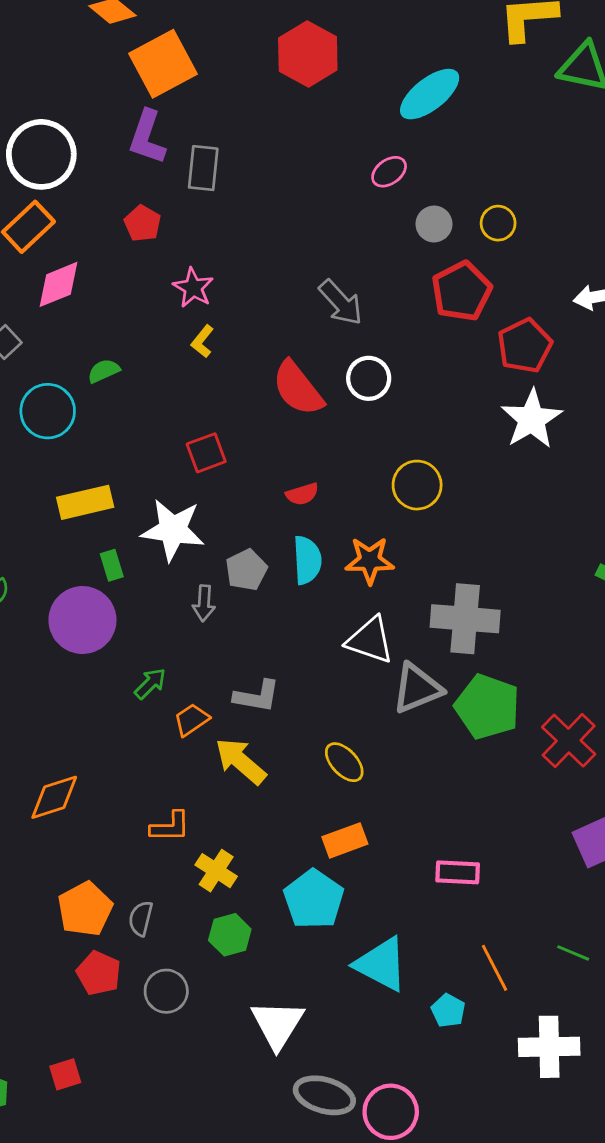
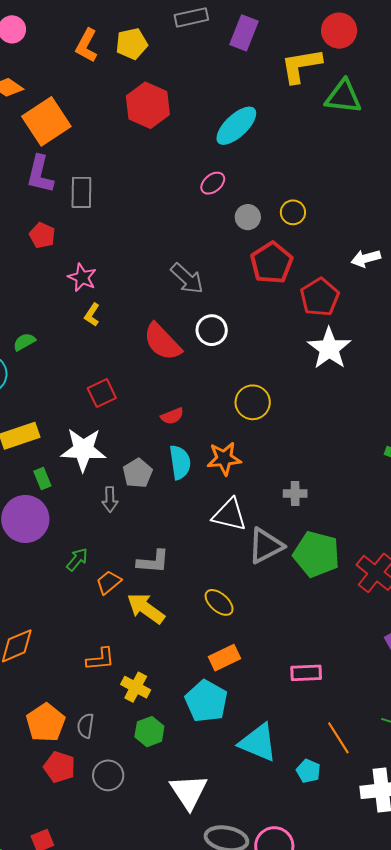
gray cross: (465, 619) -> (295, 494), size x0.5

